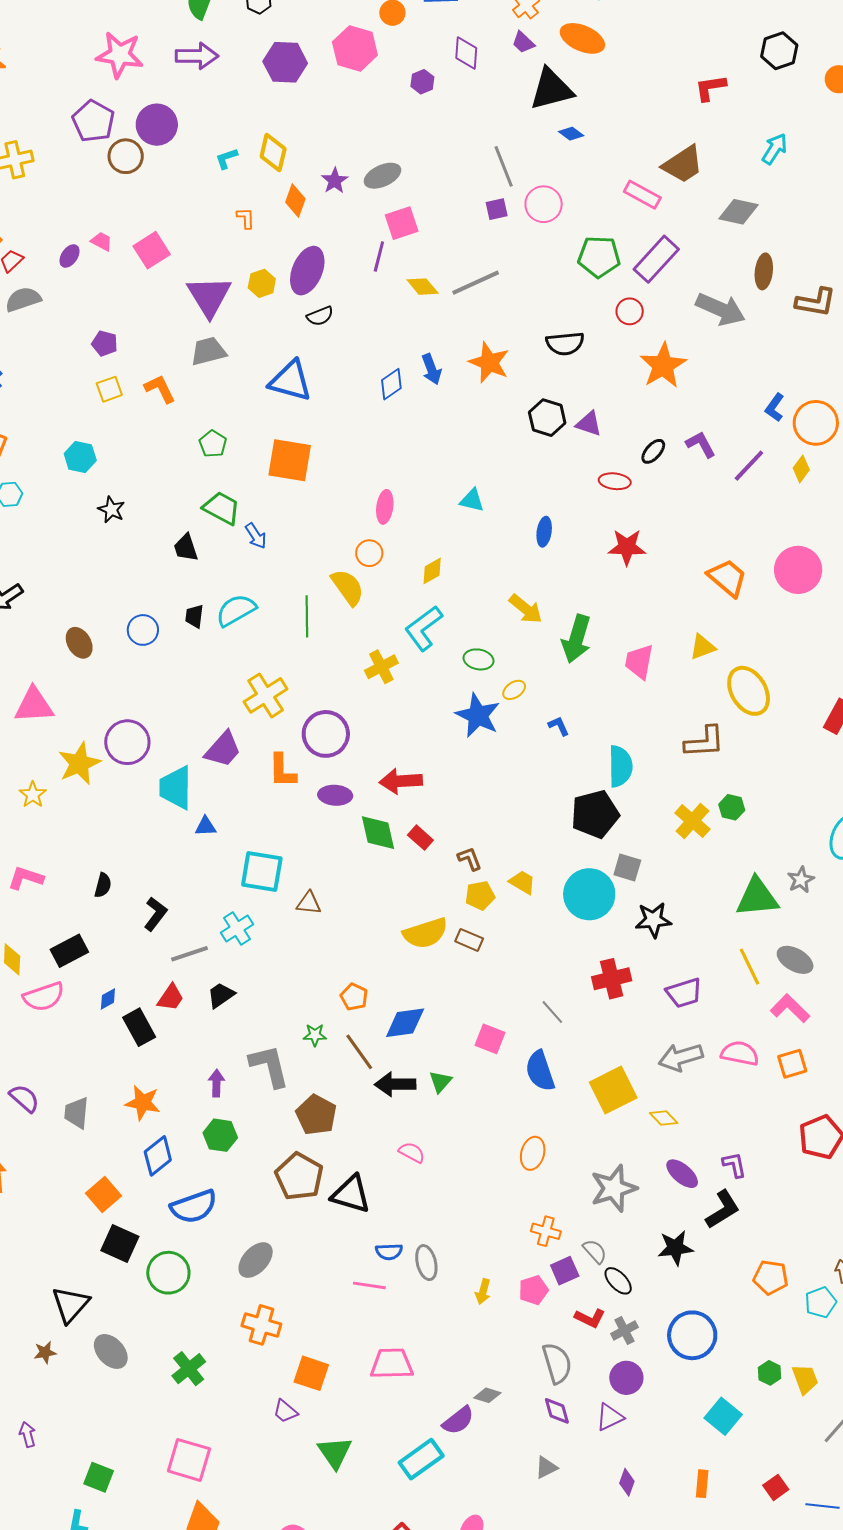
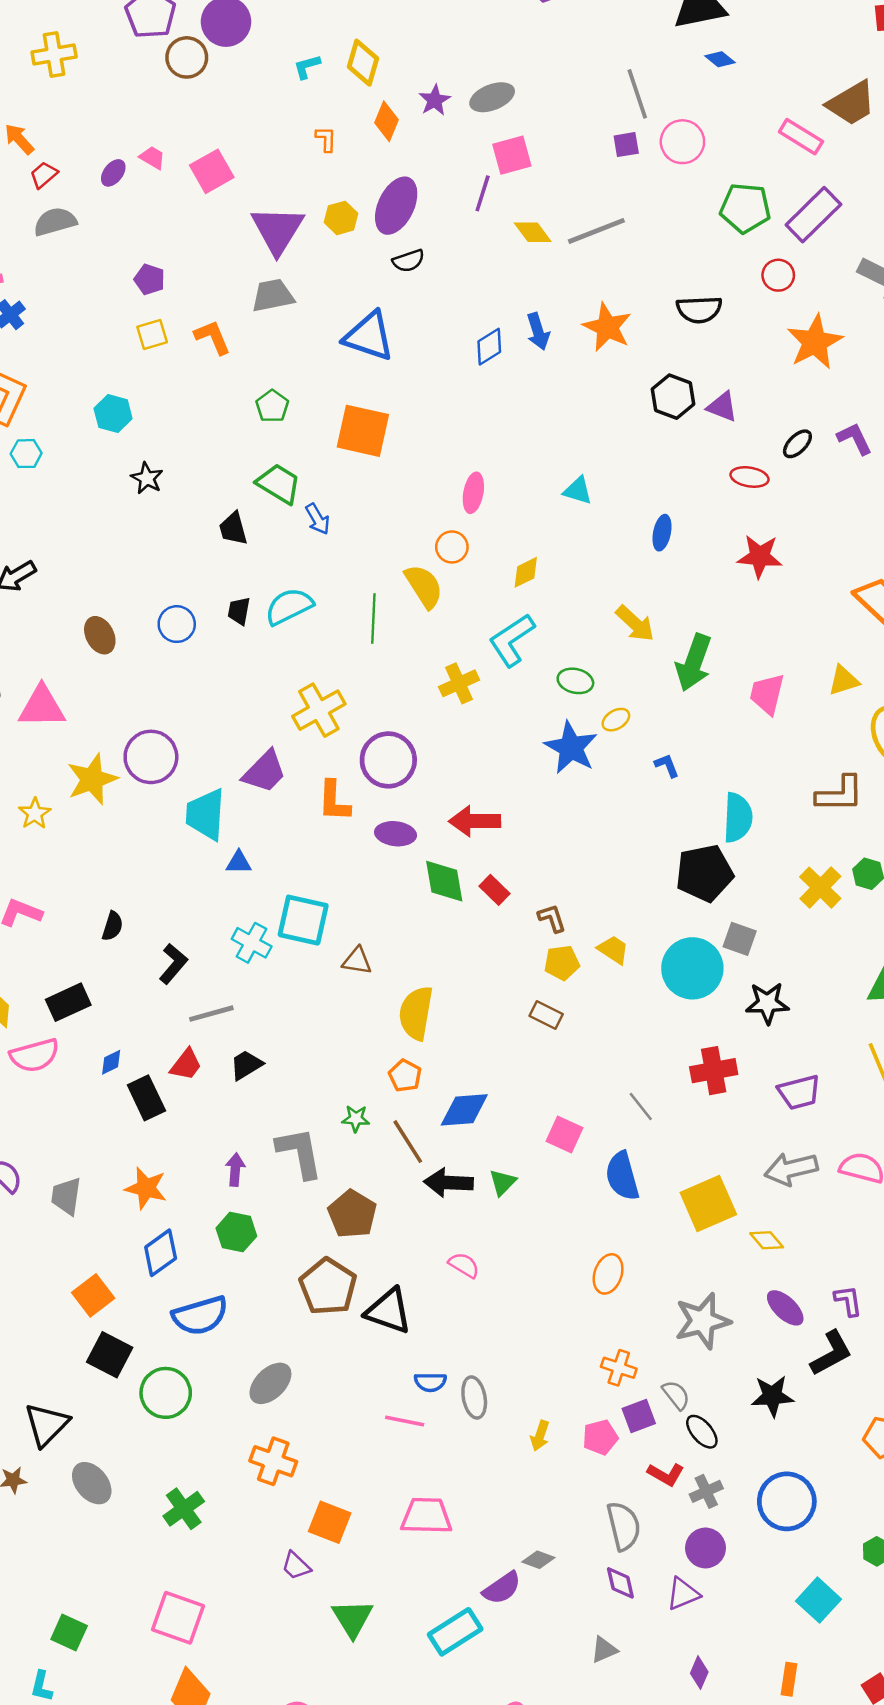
cyan cross: (237, 928) -> (252, 943), moved, turned -32
yellow semicircle: (425, 933) -> (416, 1013), moved, turned 114

